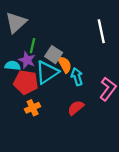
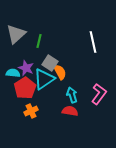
green line: (33, 46) -> (39, 41), moved
cyan arrow: (77, 77) -> (72, 95), moved
red pentagon: (26, 82) -> (25, 88), turned 30
red semicircle: (76, 108) -> (70, 111), turned 49

